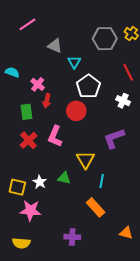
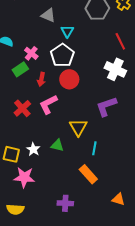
white pentagon: (88, 86) -> (62, 55), moved
red arrow: (47, 101) -> (41, 79), moved
white cross: (123, 101) -> (115, 69), size x1.5
green rectangle: (26, 112) -> (20, 69), moved, turned 63
pink L-shape: (55, 136) -> (48, 104), turned 40

